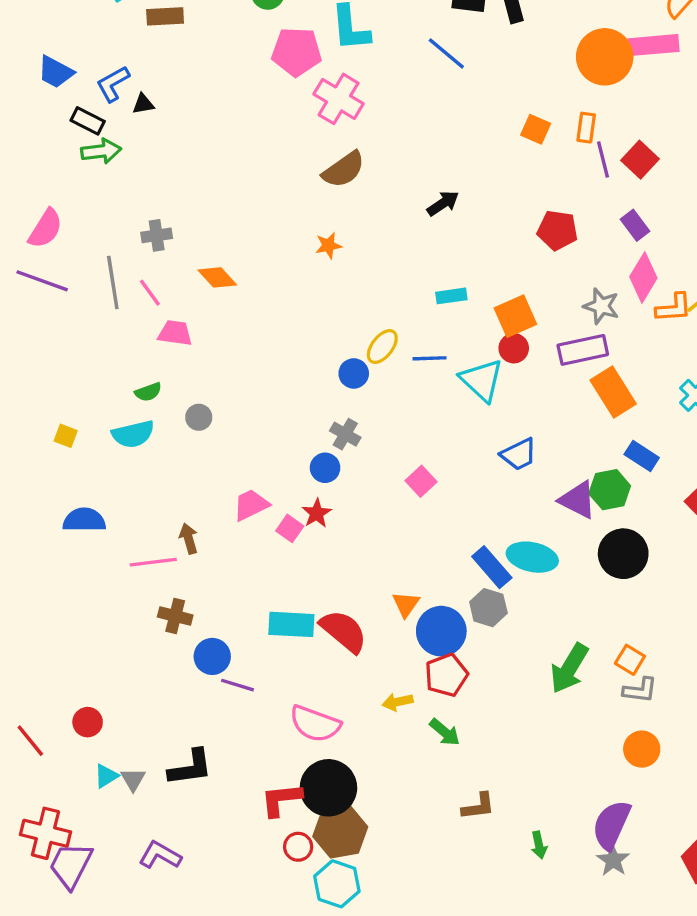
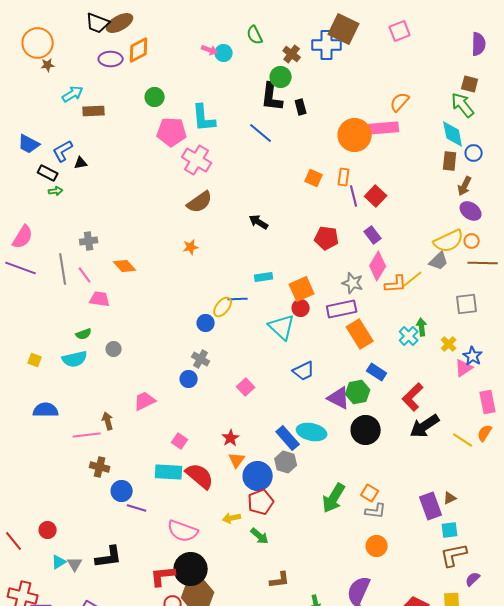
green arrow: (101, 151) -> (56, 191), size x0.6
black arrow: (443, 203) -> (259, 222), turned -114
blue line: (429, 358) -> (238, 299), moved
red star: (317, 513) -> (231, 438), moved
pink square: (290, 528) -> (180, 441), moved

